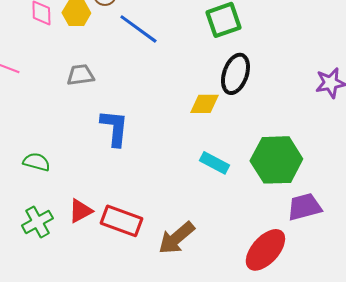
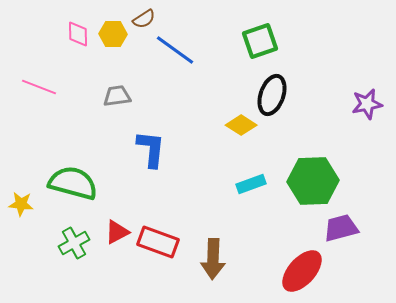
yellow diamond: (204, 104) -> (241, 125), turned 32
green semicircle: (36, 162) -> (73, 183), size x1.8
cyan rectangle: (214, 163) -> (251, 184), turned -48
brown arrow: (176, 238) -> (213, 259), turned -48

